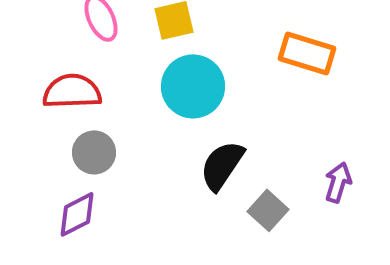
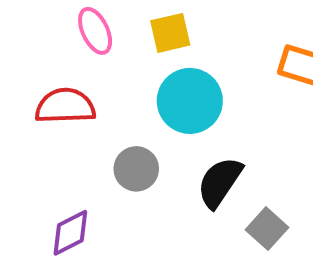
gray circle: (94, 152) -> (136, 169), moved

